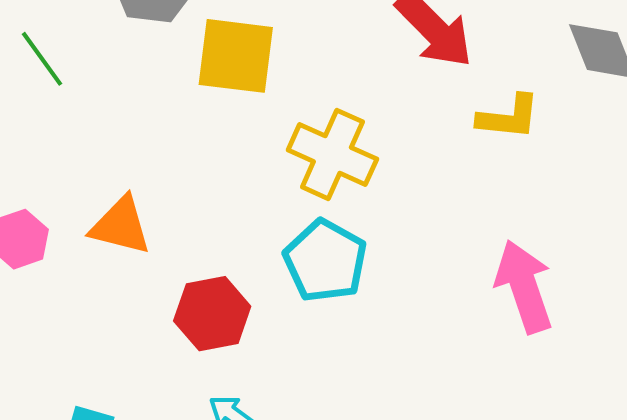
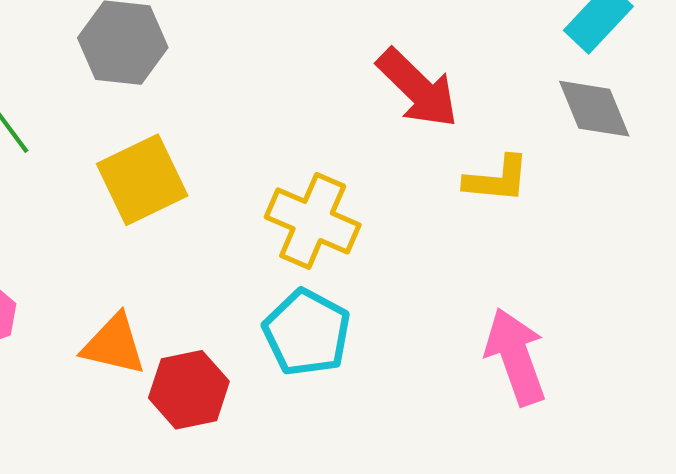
yellow square: (236, 56) -> (142, 180), moved, turned -32
orange triangle: (121, 226) -> (114, 345), moved

